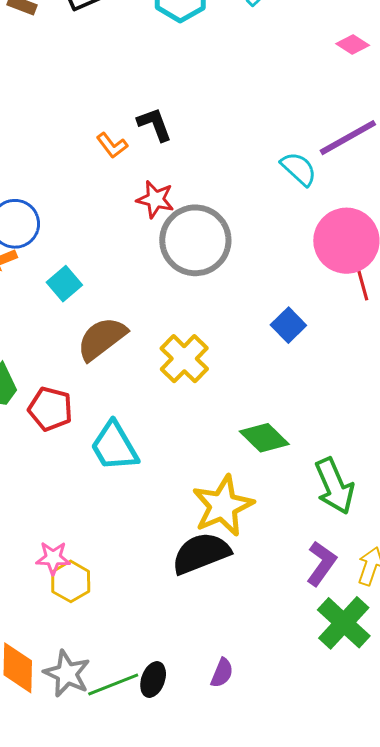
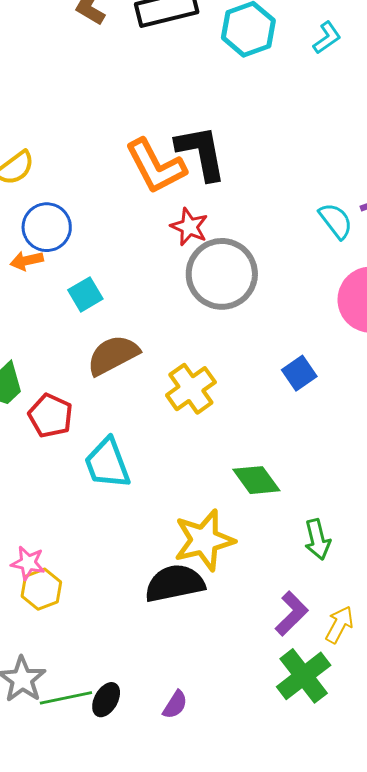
black L-shape: (155, 124) -> (201, 153), size x1.6
orange L-shape: (112, 145) -> (156, 166), size x2.0
green arrow: (334, 486) -> (317, 539), size x0.7

